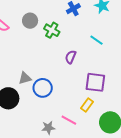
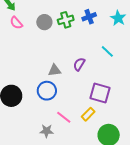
green cross: (52, 30) -> (66, 20), moved, turned 35
gray triangle: (25, 78) -> (55, 70), moved
pink line: (69, 120) -> (64, 117), moved

